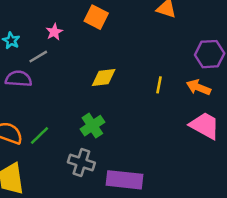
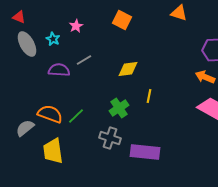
pink star: (54, 32) -> (76, 26), moved
gray line: (38, 57) -> (84, 60), moved
yellow line: (159, 85) -> (149, 96), moved

